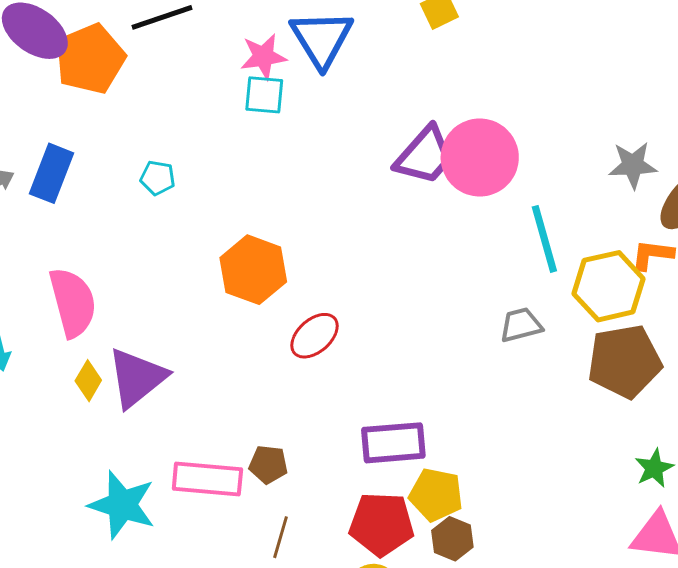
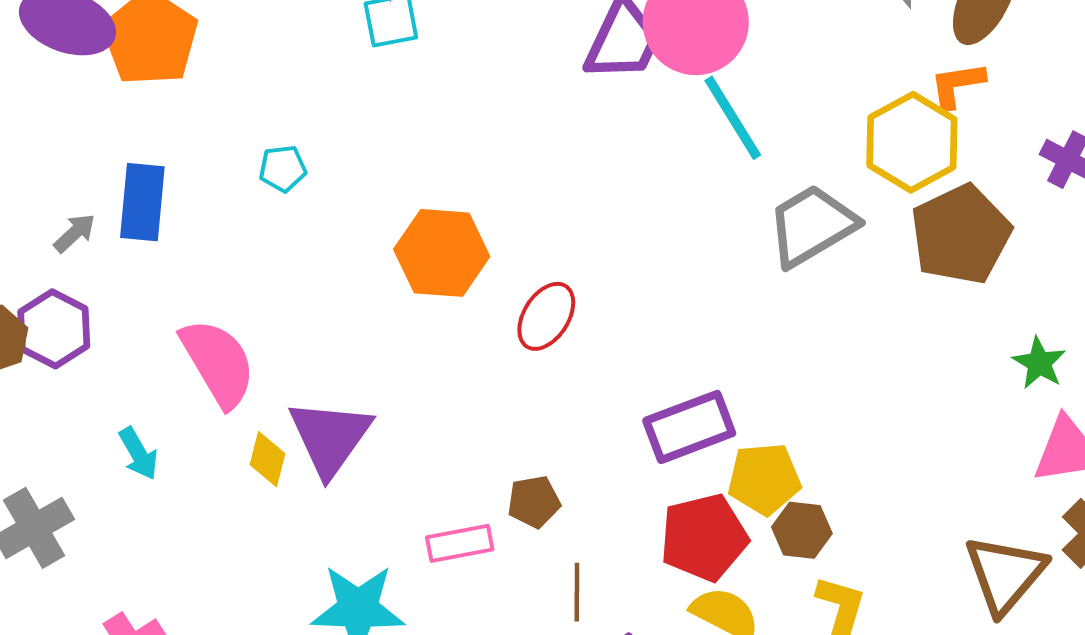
cyan line: (544, 239) -> (733, 118), moved
gray trapezoid: (521, 325) -> (812, 225), size x1.6
pink rectangle: (207, 479) -> (460, 543), size x0.7

